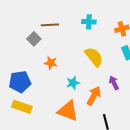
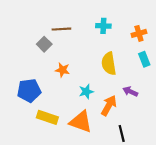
yellow semicircle: (94, 57) -> (109, 64), turned -150
purple arrow: (114, 83) -> (130, 92), turned -40
yellow rectangle: (22, 107) -> (47, 117), moved

